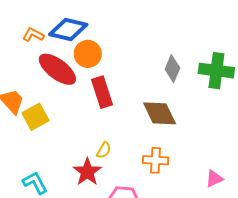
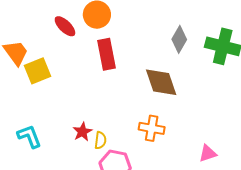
red ellipse: (57, 69) -> (65, 26), size x0.6
yellow semicircle: (104, 150) -> (100, 140), moved, turned -30
red star: (87, 172) -> (82, 132), size x0.7

